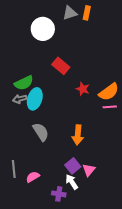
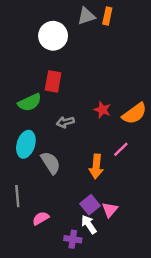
red rectangle: (61, 66) -> (53, 81), moved, turned 60
gray arrow: (20, 99) -> (65, 122), moved
cyan ellipse: (35, 99) -> (26, 144), moved
pink line: (110, 107) -> (121, 149), moved, turned -40
gray line: (14, 169) -> (17, 196), moved

